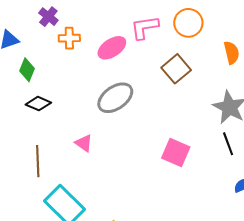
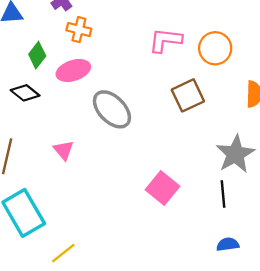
pink ellipse: (112, 48) -> (73, 70), moved
green diamond: (27, 70) -> (37, 55), moved
gray ellipse: (115, 98) -> (112, 109), turned 66

